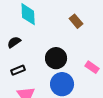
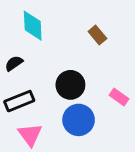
black rectangle: (18, 70) -> (19, 101), size x1.5

